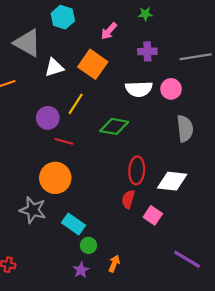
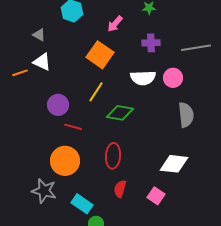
gray triangle: (27, 43) -> (39, 35), size x0.5
white triangle: (54, 68) -> (42, 62), moved, turned 42
yellow line: (76, 104) -> (96, 92), moved
red ellipse: (137, 170) -> (113, 156), moved
red semicircle: (128, 199) -> (120, 189), moved

